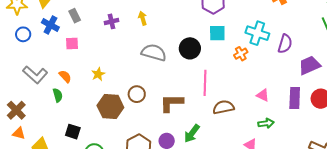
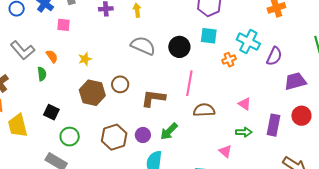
purple rectangle: (295, 98) -> (273, 125), moved

